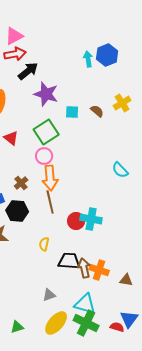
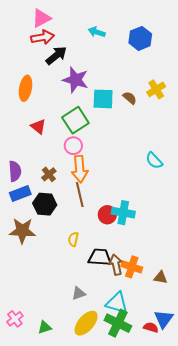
cyan arrow: (88, 59) -> (97, 32), moved, turned -63
cyan square: (72, 112) -> (103, 99), size x1.5

